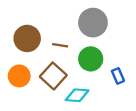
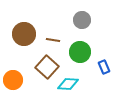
gray circle: (93, 23) -> (82, 20), size x0.7
orange circle: (19, 76) -> (13, 80), moved

